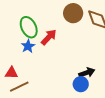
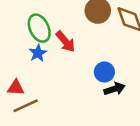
red arrow: (49, 37) -> (65, 41), turned 96
blue circle: (81, 84) -> (104, 72), moved

